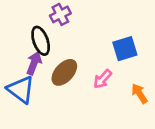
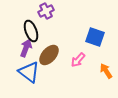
blue square: (125, 49) -> (95, 37), turned 36
blue triangle: (21, 90) -> (29, 72), moved

